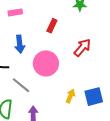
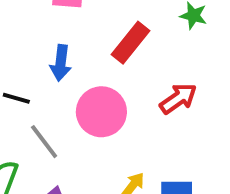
red rectangle: (52, 26) -> (131, 43), size x1.5

